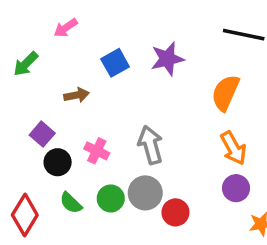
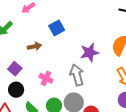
purple star: (167, 59) -> (89, 53), moved
black circle: (58, 162) -> (16, 90), moved

